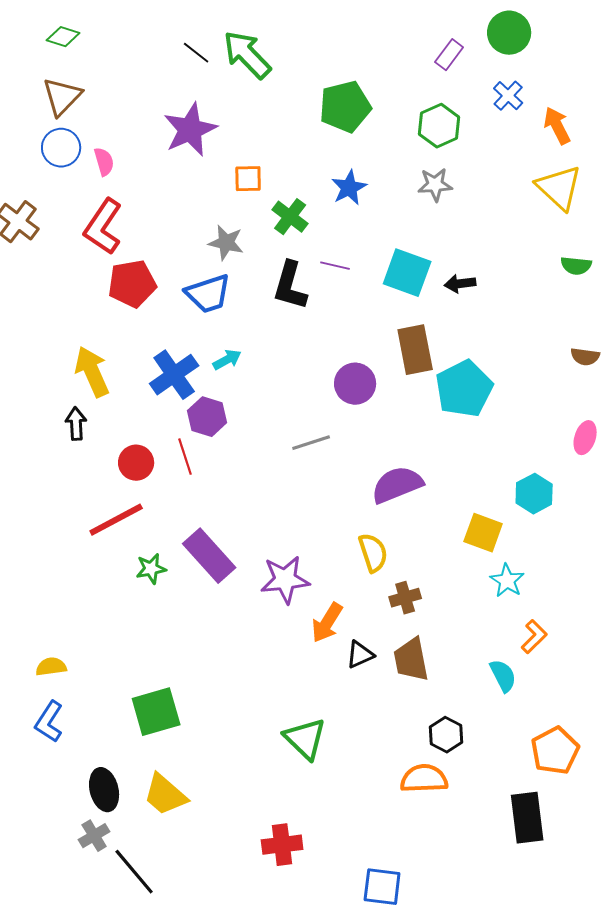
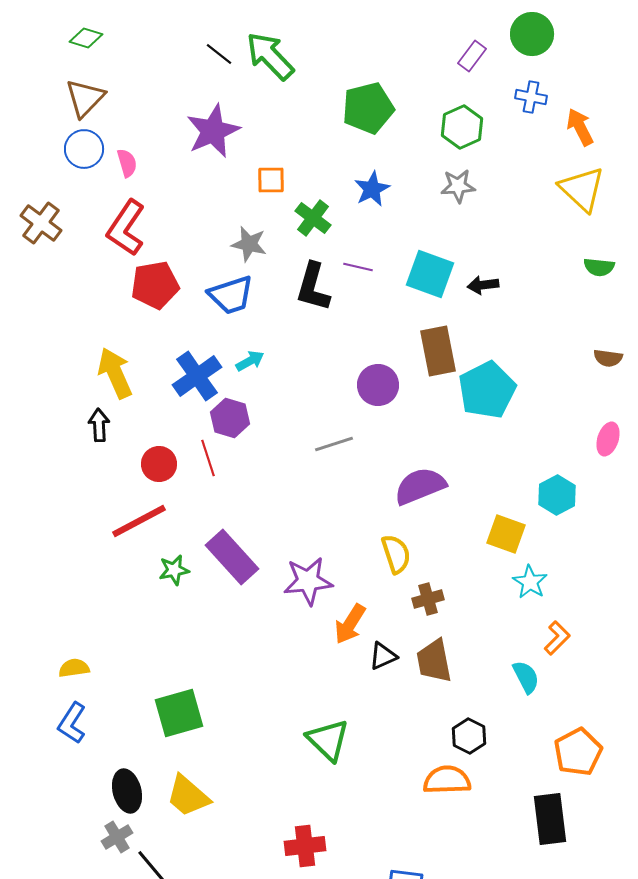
blue cross: (508, 96) -> (531, 97), turned -32

